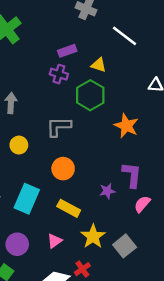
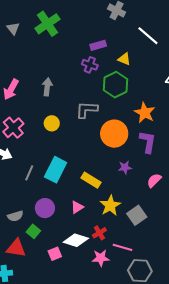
orange circle: (63, 169) -> (114, 134), moved, size x1.4
purple L-shape: (132, 175) -> (148, 142), moved

